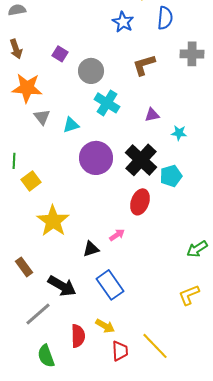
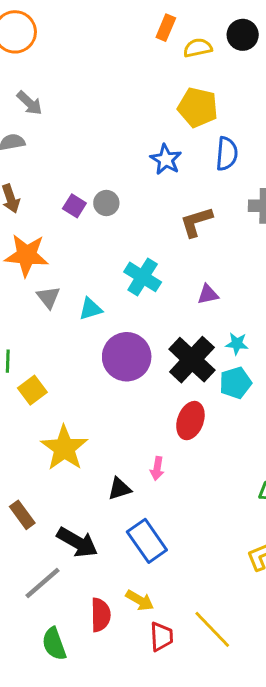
gray circle: (91, 71) -> (106, 203), moved, size x0.7
cyan star: (179, 133) -> (237, 344), moved
pink arrow: (117, 235) -> (157, 468), turned 133

